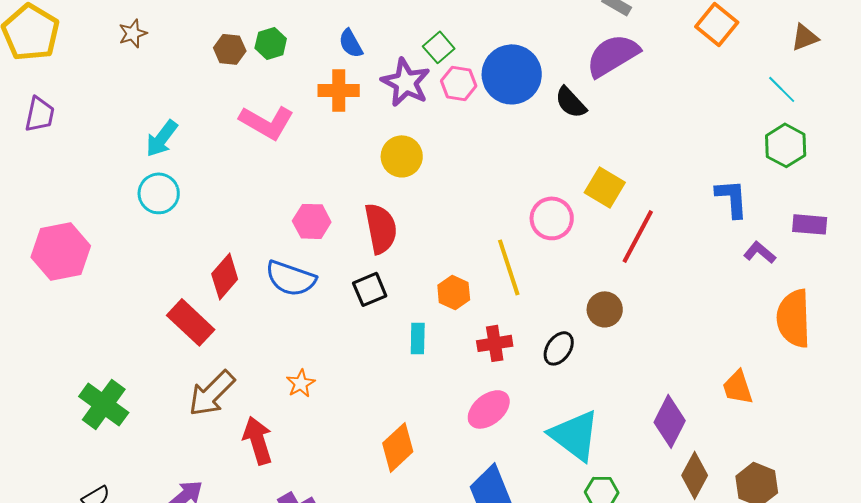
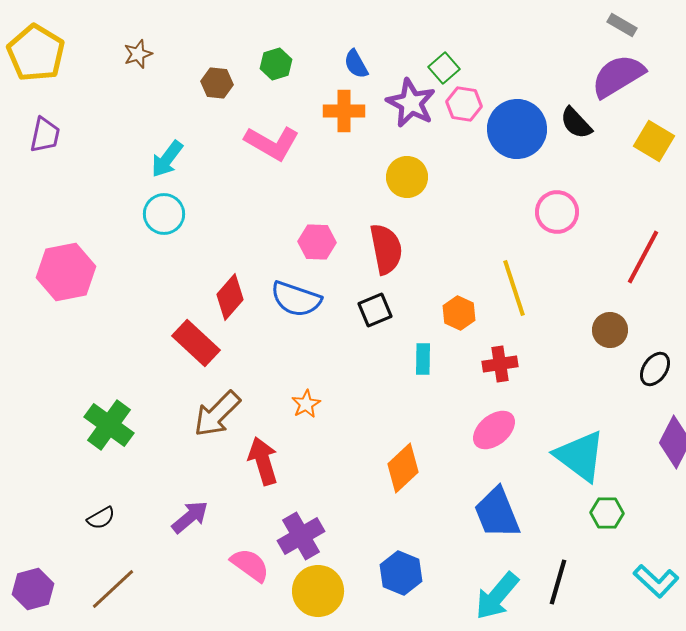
brown hexagon: (230, 49) -> (217, 83), moved
blue circle: (512, 74) -> (517, 129), moved
yellow square: (605, 187) -> (654, 141), moved
pink circle: (552, 218) -> (557, 212), moved
black ellipse: (559, 348) -> (655, 369), moved

